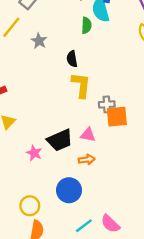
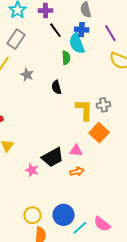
yellow L-shape: (81, 85) -> (84, 110), moved
gray cross: (107, 104) -> (104, 105), moved
orange square: (117, 117) -> (99, 133), turned -36
blue circle: (69, 190) -> (64, 215), moved

